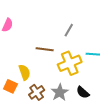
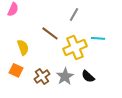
brown line: (45, 49) -> (50, 33), turned 30
yellow semicircle: (25, 72) -> (23, 47), moved

